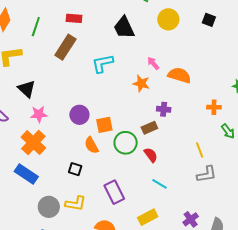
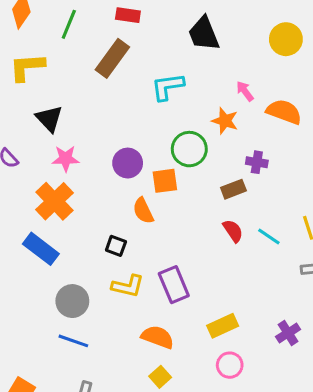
yellow circle: (168, 19) -> (286, 39), moved
green circle: (126, 143) -> (189, 149), moved
cyan line: (160, 184) -> (269, 236), moved
yellow L-shape: (76, 204) -> (128, 286), moved

